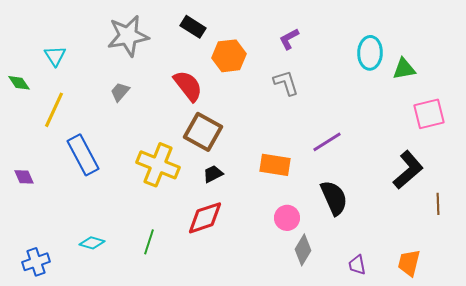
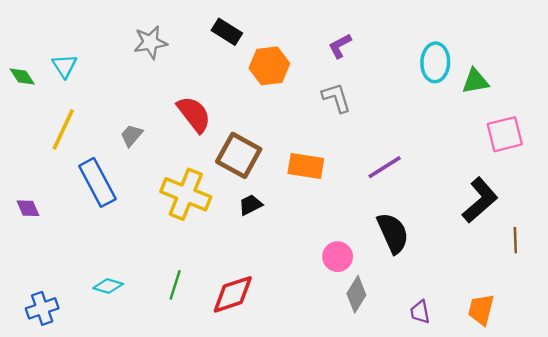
gray star: (128, 36) -> (150, 42), size x0.7
green diamond: (19, 83) -> (22, 77), moved
red semicircle: (188, 86) -> (194, 114), moved
gray trapezoid: (120, 92) -> (132, 135), moved
orange rectangle: (275, 165) -> (306, 166), moved
red diamond: (205, 218) -> (233, 294), moved

